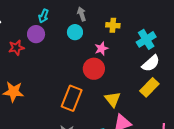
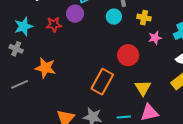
yellow cross: (113, 25) -> (144, 18), moved
pink star: (101, 49) -> (155, 38), moved

